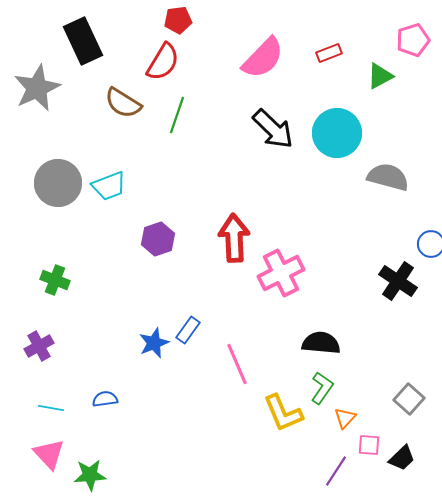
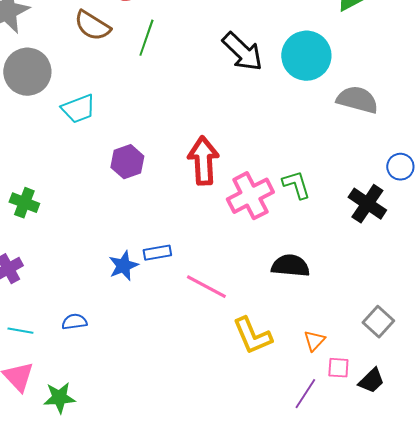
gray circle: (58, 183) -> (27, 72), moved
blue rectangle: (188, 330) -> (157, 253), turned 44
pink line: (237, 364) -> (206, 287), turned -39
green L-shape: (322, 388) -> (296, 185), moved, turned -52

